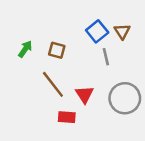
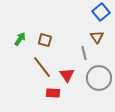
blue square: (97, 31) -> (101, 12), moved
brown triangle: (122, 31) -> (97, 37), moved
gray line: (106, 57) -> (84, 53), moved

